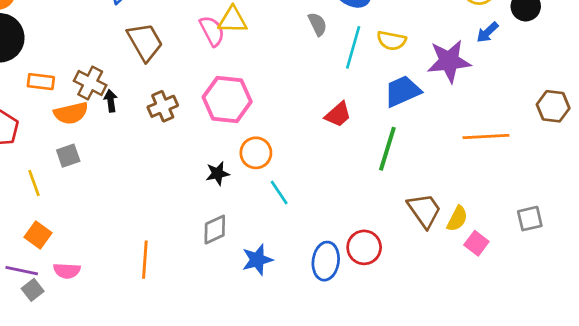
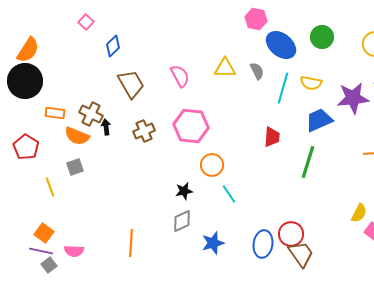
yellow triangle: (233, 20) -> (225, 68), moved
orange semicircle: (71, 113) -> (77, 136), turned 35
red trapezoid: (338, 115) -> (272, 137), turned -45
black star: (218, 173) -> (184, 191), moved
brown trapezoid: (424, 210) -> (301, 254), moved
orange square: (38, 235) -> (44, 233), moved

